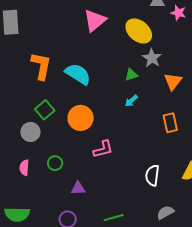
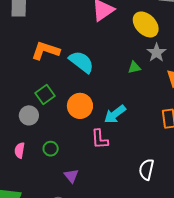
orange L-shape: (41, 66) -> (45, 51), turned -88
cyan arrow: (131, 101) -> (115, 114), moved, size x1.6
pink L-shape: (103, 149) -> (100, 139), turned 95
purple triangle: (78, 188) -> (71, 176), turned 49

